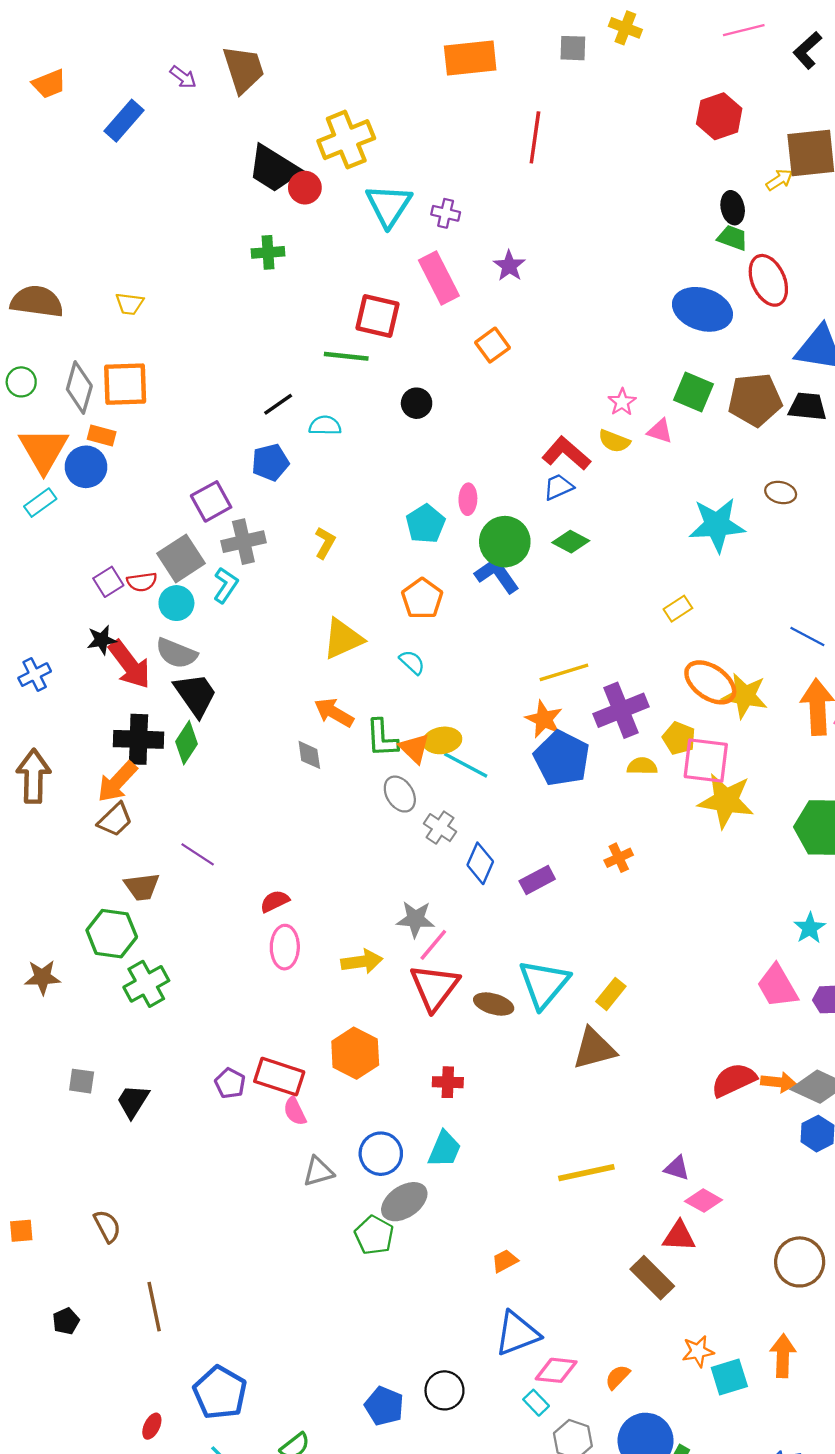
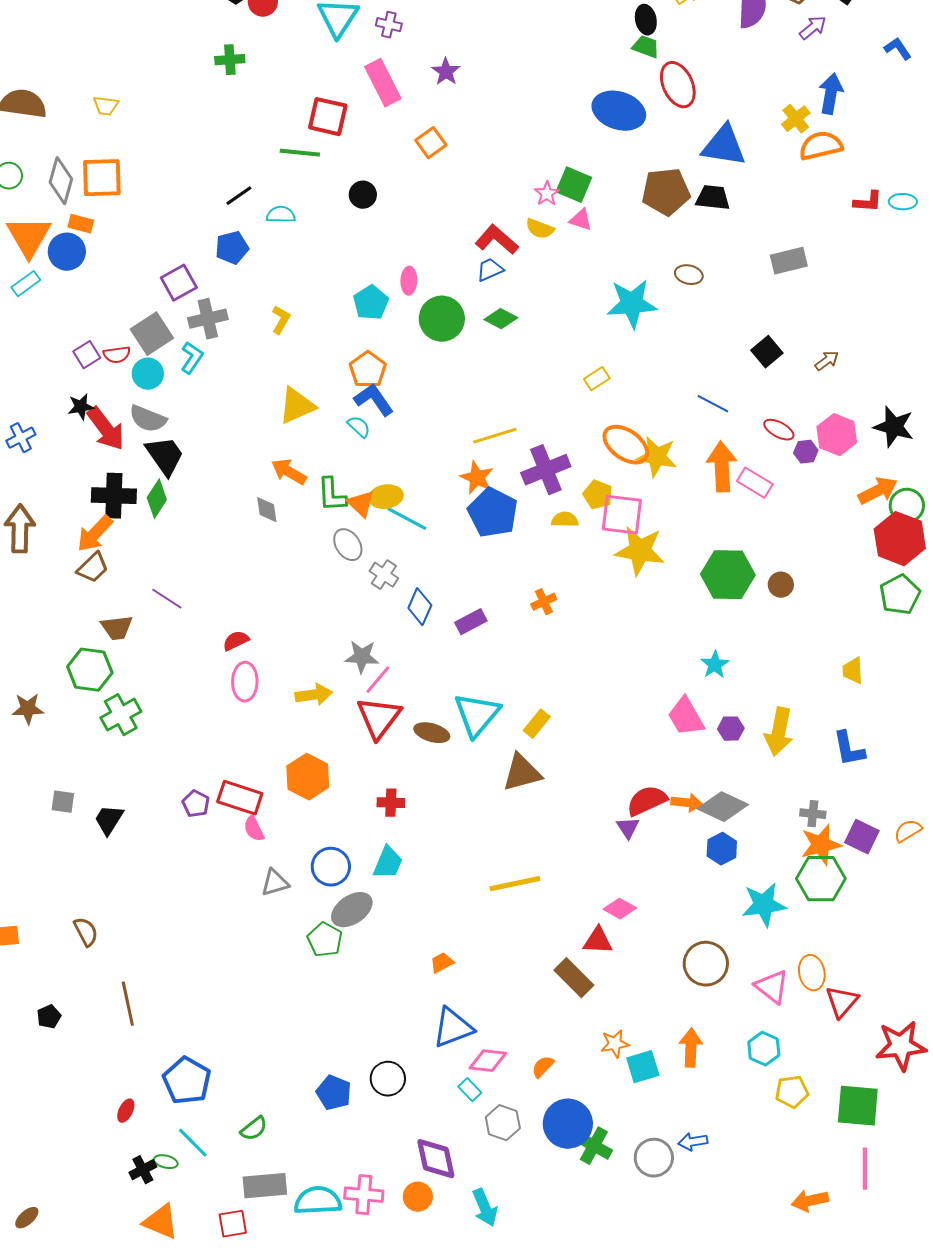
green square: (694, 392) -> (574, 185), moved
blue L-shape: (497, 575) -> (374, 400), moved
purple triangle: (677, 1168) -> (628, 828), moved, turned 40

